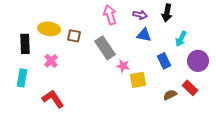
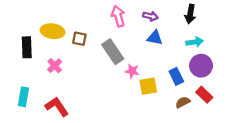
black arrow: (167, 13) -> (190, 14), moved
cyan arrow: (181, 39) -> (195, 42), turned -126
blue rectangle: (164, 61) -> (176, 76), moved
purple circle: (198, 61) -> (201, 66), moved
cyan rectangle: (22, 78) -> (23, 97), moved

